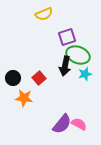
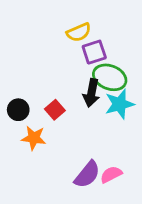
yellow semicircle: (44, 14) -> (79, 32), moved
cyan star: (85, 74) -> (120, 104), size x1.5
pink semicircle: (79, 124) -> (111, 174), turned -56

